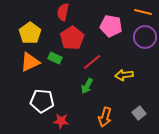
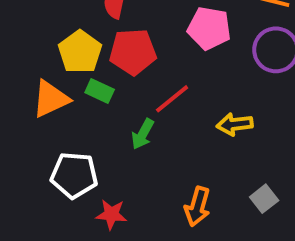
yellow pentagon: (30, 33) -> (80, 52), moved
red pentagon: (72, 38) -> (133, 52), turned 30
green arrow: (87, 86) -> (143, 134), moved

